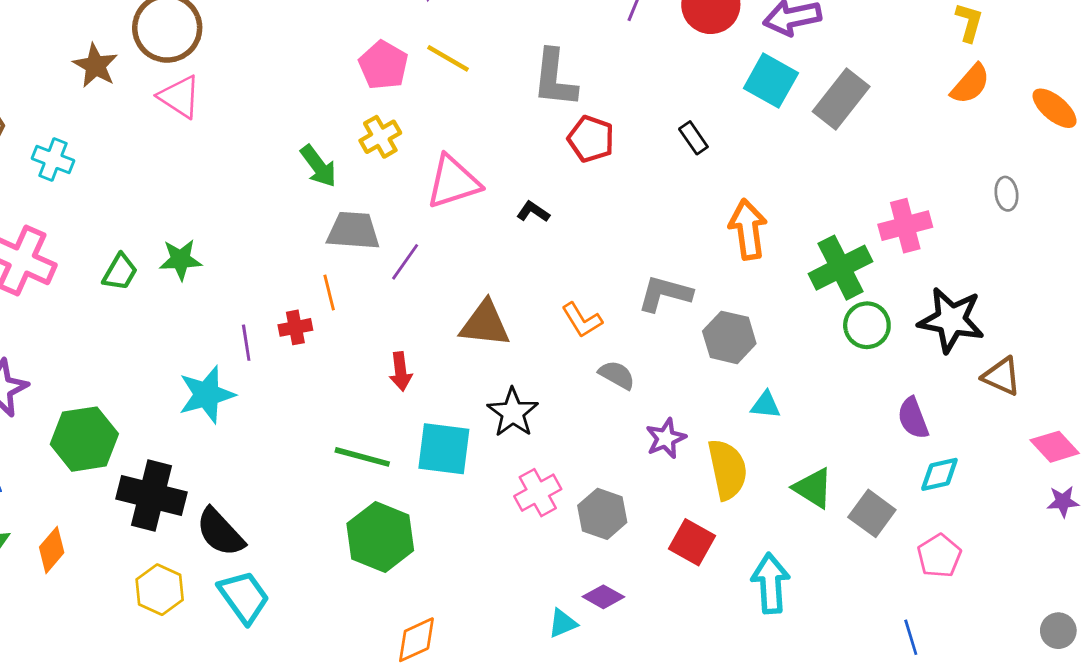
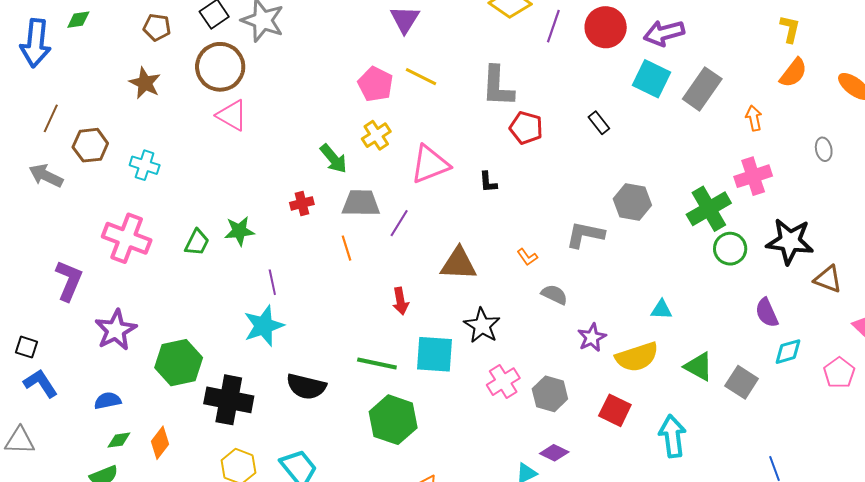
brown star: (95, 66) -> (145, 83), moved
black L-shape: (533, 212) -> (488, 182), turned -125
orange arrow: (748, 229) -> (754, 118), moved, size x0.6
orange L-shape: (582, 320) -> (527, 257), size x0.7
red cross: (295, 327) -> (302, 203), moved
gray hexagon: (729, 337) -> (632, 202), moved
purple line: (246, 343) -> (272, 282), moved
yellow semicircle: (727, 469) -> (637, 357), turned 87
black semicircle: (220, 532) -> (306, 387), moved, turned -30
pink pentagon: (939, 556) -> (839, 373), moved

